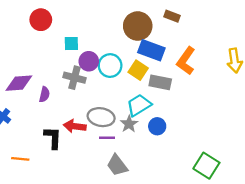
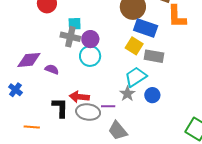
orange L-shape: (186, 61) -> (177, 17), moved, turned -35
cyan circle: (110, 66) -> (90, 56), moved
gray cross: (75, 78) -> (70, 37), moved
purple semicircle: (44, 94) -> (52, 69), turned -80
gray ellipse: (101, 117) -> (88, 112), moved

